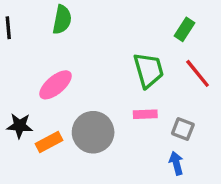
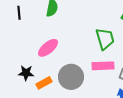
pink rectangle: (145, 114) -> (103, 66), size x1.5

